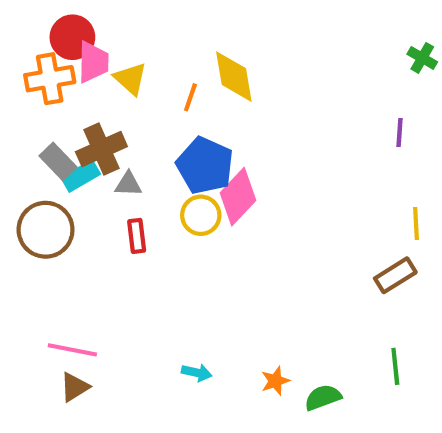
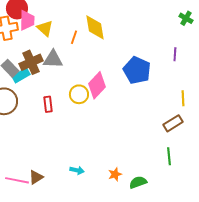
blue pentagon: (205, 166) -> (137, 70), moved
gray triangle: (128, 184) -> (53, 59), moved, size x1.5
pink line: (72, 350) -> (17, 180), moved
green line: (395, 366) -> (169, 156), moved
brown triangle: (75, 387) -> (36, 177), moved

